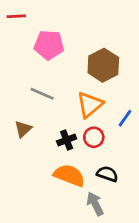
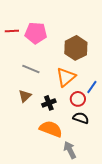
red line: (16, 16) -> (12, 31), moved
brown triangle: (23, 129) -> (25, 96), moved
red circle: (94, 137) -> (78, 99), moved
black semicircle: (107, 174) -> (81, 118), moved

